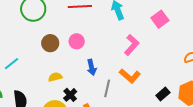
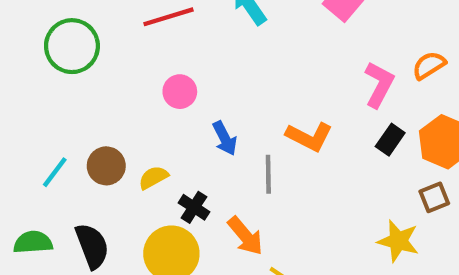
brown circle: (50, 43) -> (106, 166), moved
pink L-shape: (132, 45) -> (379, 85), moved
black rectangle: (163, 94) -> (390, 140), moved

